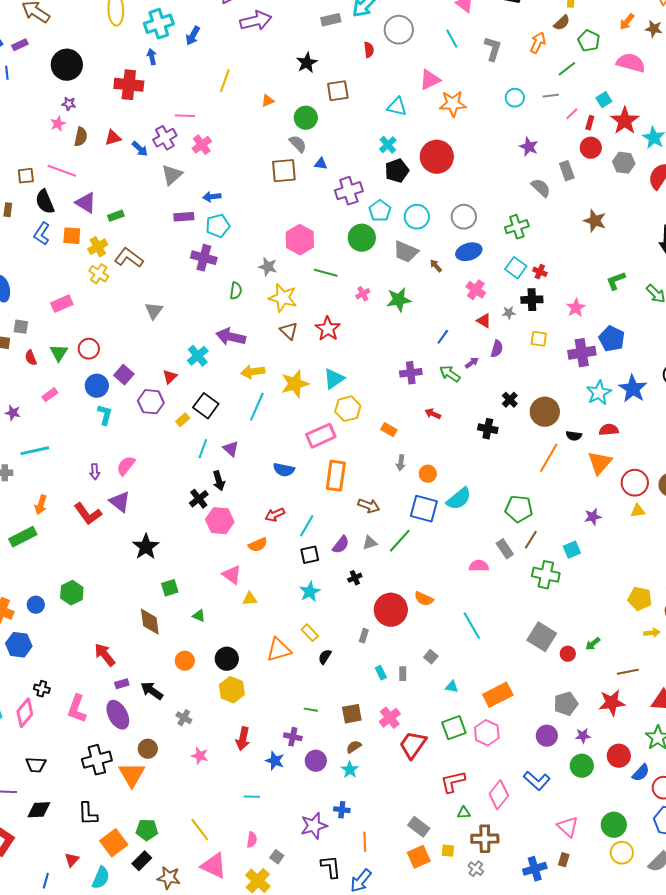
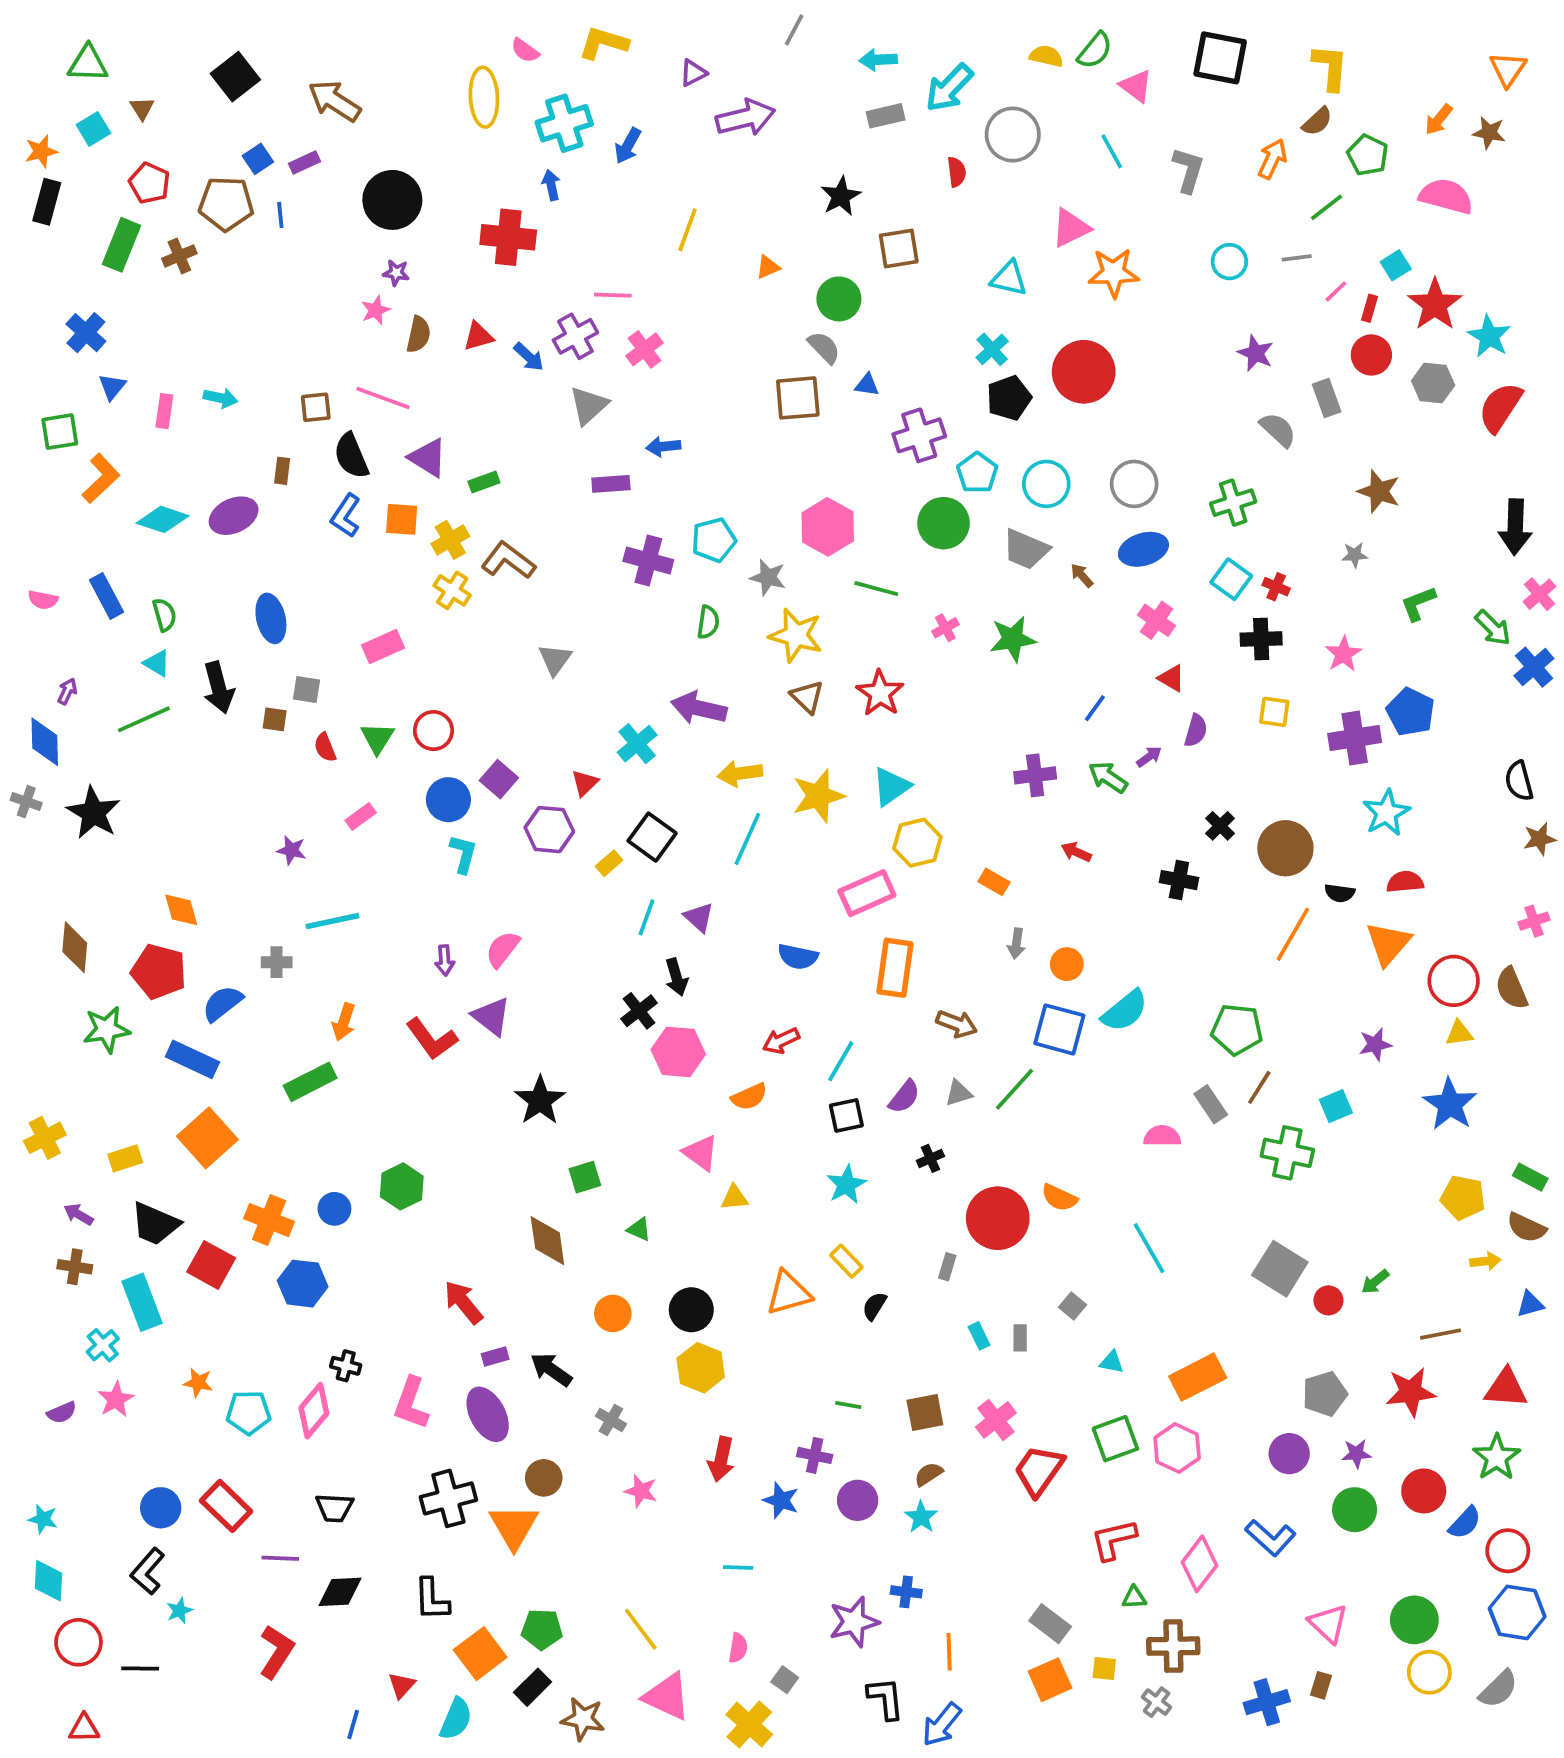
cyan pentagon: (218, 226) -> (714, 540), moved
gray star: (509, 313) -> (1355, 555), moved
blue star: (633, 389) -> (1450, 1104), moved

